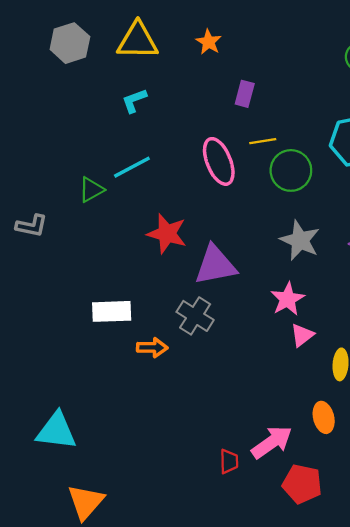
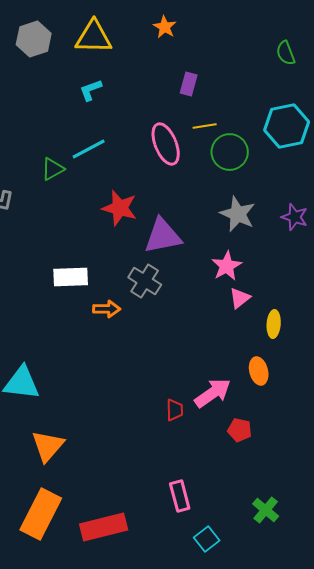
orange star: (209, 42) -> (165, 27), moved
red pentagon: (302, 484) -> (240, 430), size x0.7

